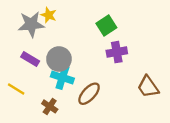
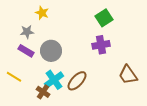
gray star: (31, 24) -> (27, 32), moved, size x0.6
green square: (106, 25) -> (104, 18), moved
cyan cross: (62, 77) -> (54, 80), moved, turned 36

